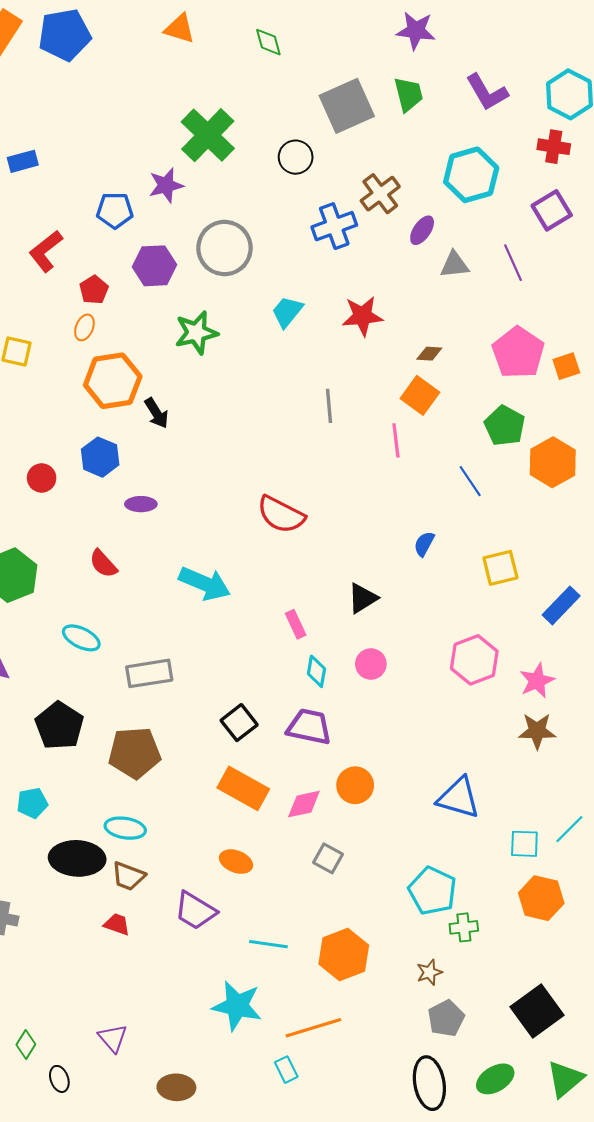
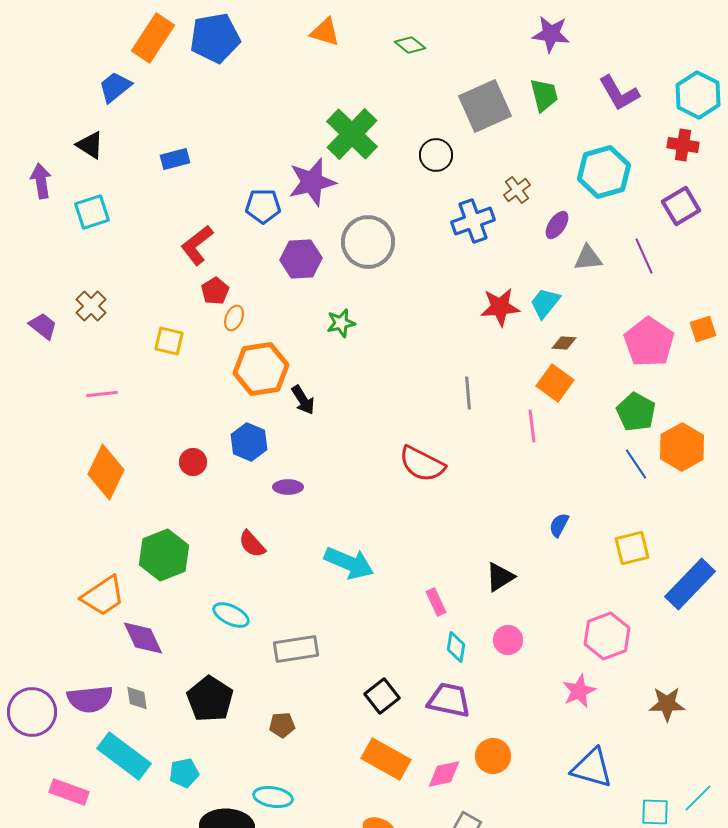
green diamond: (268, 42) -> (410, 45), turned -36
purple star: (166, 185) -> (312, 182), size x1.4
brown cross: (380, 194) -> (517, 190), size x0.7
red pentagon: (94, 290) -> (215, 291), moved
cyan trapezoid: (287, 312) -> (545, 303), moved
green star: (196, 333) -> (341, 323), size x0.7
orange square: (566, 366) -> (703, 329), moved
blue line: (470, 481) -> (636, 464), moved
red semicircle: (281, 515) -> (422, 464), moved
blue rectangle: (561, 605) -> (690, 584), size x1.4
pink star: (537, 681) -> (579, 691), moved
brown pentagon: (135, 753) -> (282, 725), size x0.5

